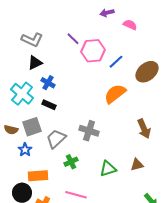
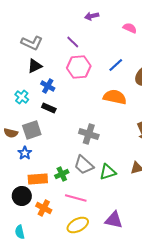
purple arrow: (107, 13) -> (92, 16), moved
pink hexagon: (93, 51) -> (79, 67), moved
cyan cross: (22, 94) -> (22, 97), size x0.6
orange semicircle: (115, 94) -> (115, 97), turned 50
gray trapezoid: (56, 139) -> (84, 165), moved, turned -95
green cross: (71, 162) -> (62, 174), moved

